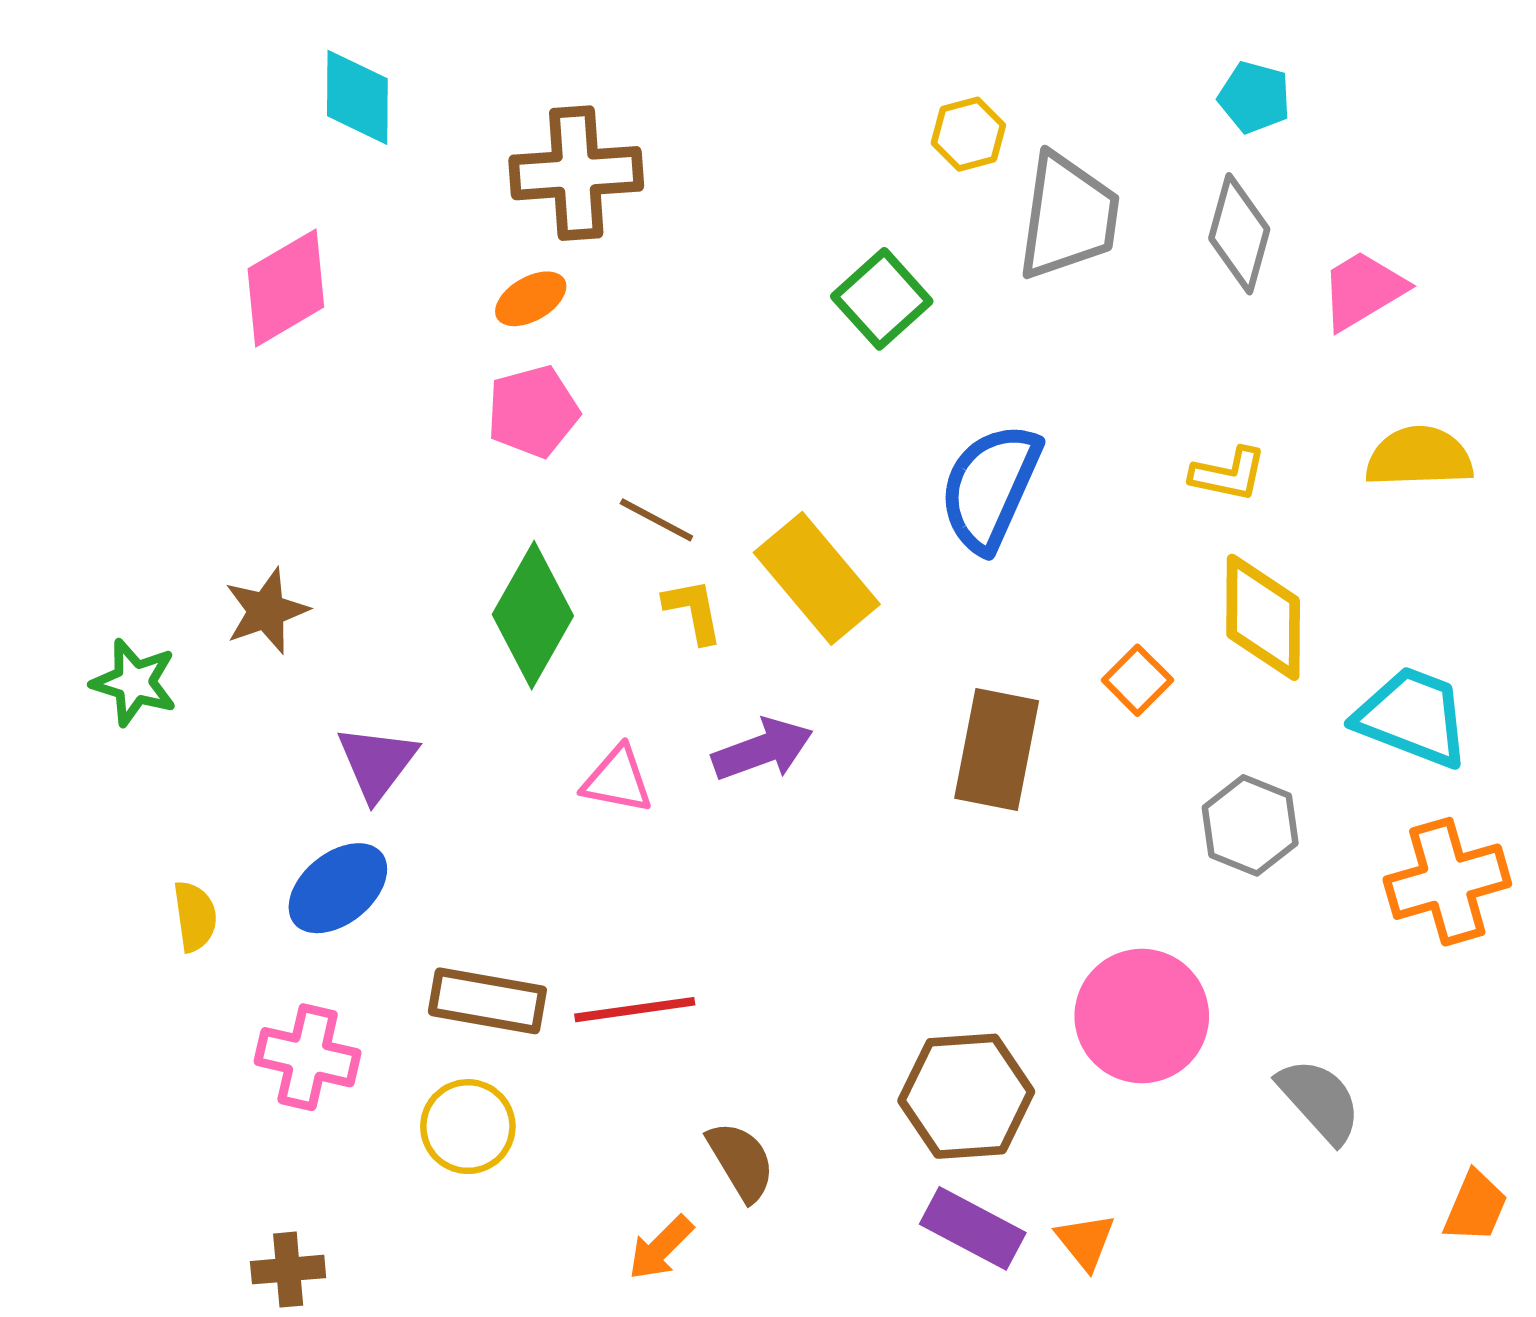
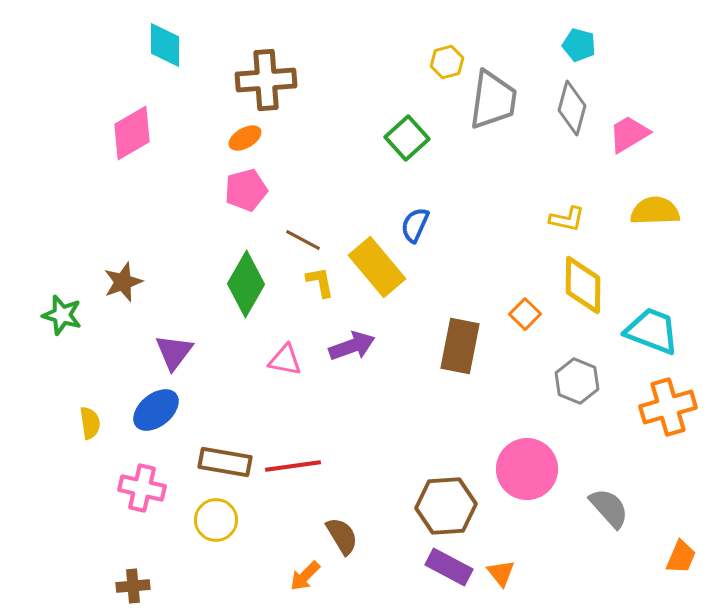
blue semicircle: (990, 487) -> (415, 225), moved, size x0.6

